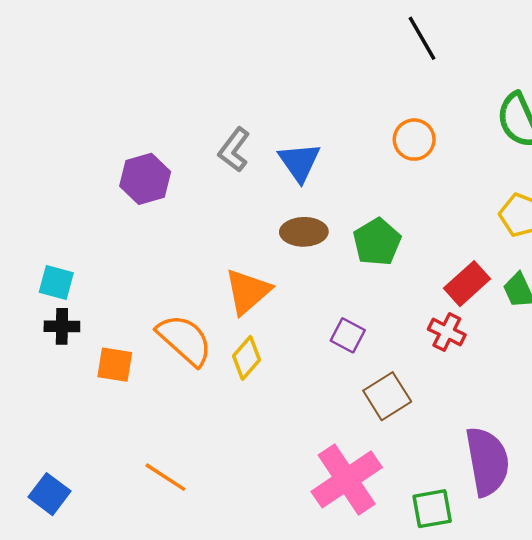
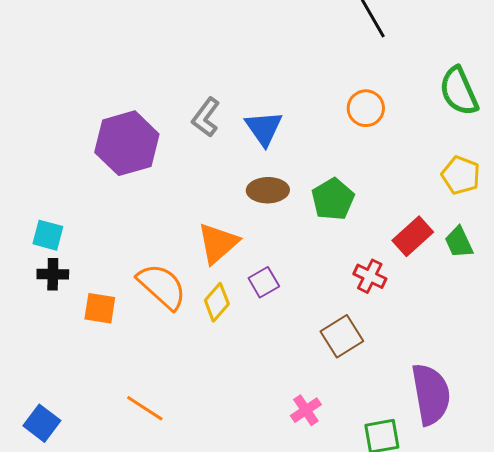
purple hexagon: (145, 179) -> (127, 143), size x1.4
red cross: (447, 332) -> (370, 276), moved
purple square: (348, 335) -> (264, 282), moved, turned 32
pink cross: (347, 479) -> (306, 410), size x0.5

